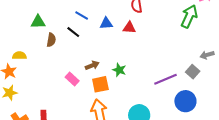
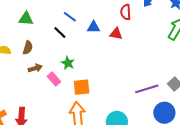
brown semicircle: (51, 40) -> (28, 48), moved
brown arrow: (92, 65) -> (35, 68), moved
green star: (119, 70) -> (68, 63), moved

